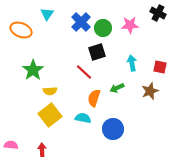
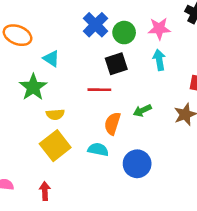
cyan triangle: (47, 14) -> (51, 59), moved, turned -32
cyan arrow: (132, 63) -> (159, 60), moved
red line: (84, 72) -> (99, 90), turned -42

